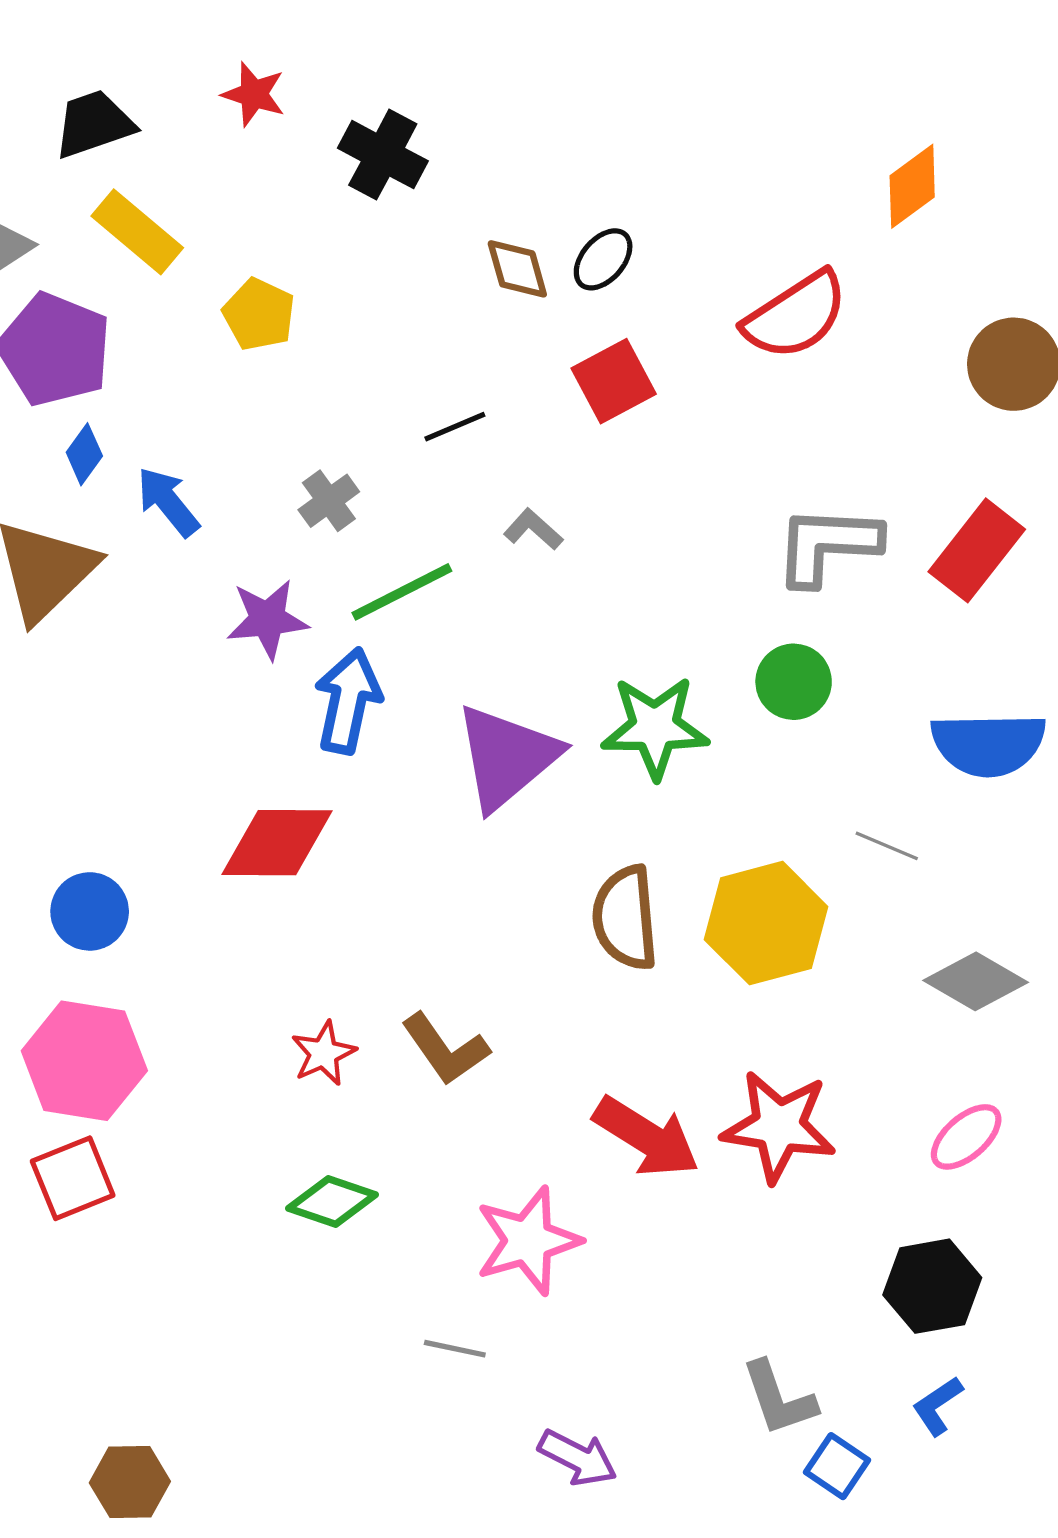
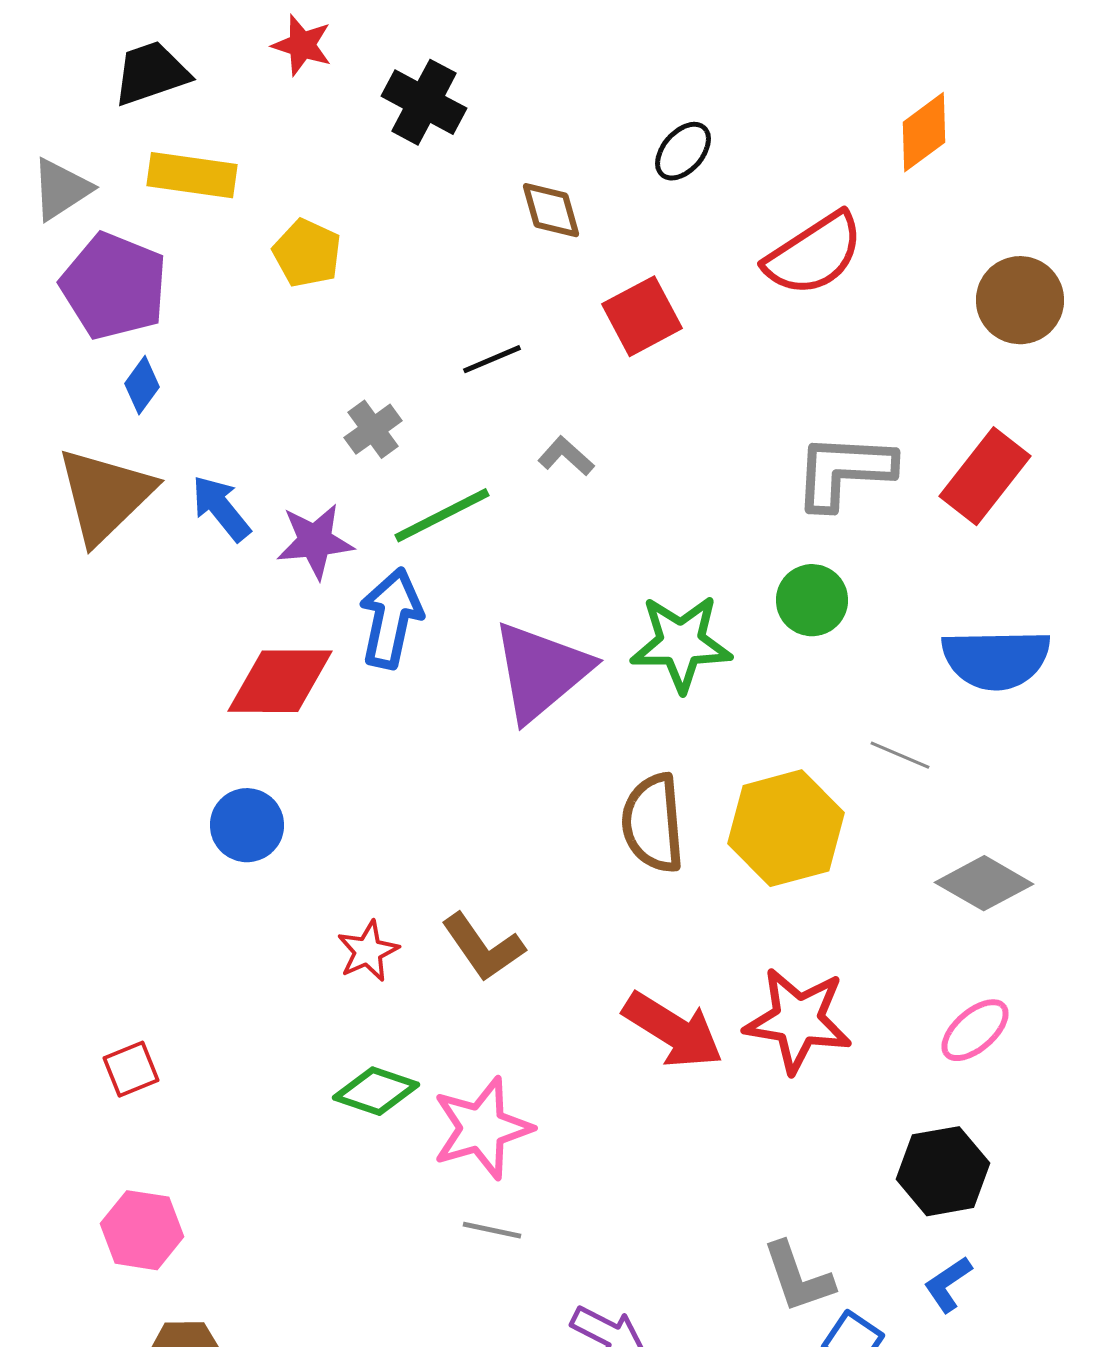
yellow rectangle: (137, 232) -> (192, 175), turned -32
black ellipse: (603, 259) -> (683, 151), moved
blue arrow: (168, 502) -> (221, 508), moved
red diamond: (277, 843) -> (280, 681), moved
blue circle: (90, 911) -> (247, 825), moved
pink hexagon: (84, 1061) -> (142, 1230), moved, size x0.7
red square: (73, 1178) -> (131, 1069), size x0.7
pink star: (528, 1241) -> (482, 1128), moved

